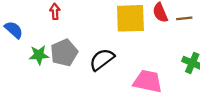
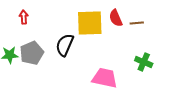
black semicircle: (102, 60) -> (65, 45), moved, turned -30

